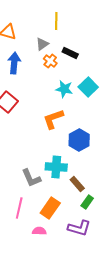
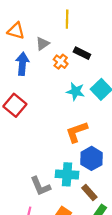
gray triangle: (42, 44) -> (43, 44), moved
orange L-shape: (53, 119) -> (77, 132), moved
blue hexagon: (79, 140) -> (92, 158), moved

